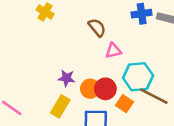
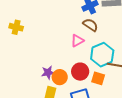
brown semicircle: (97, 27) -> (90, 25), moved
orange circle: (90, 89) -> (60, 77), moved

